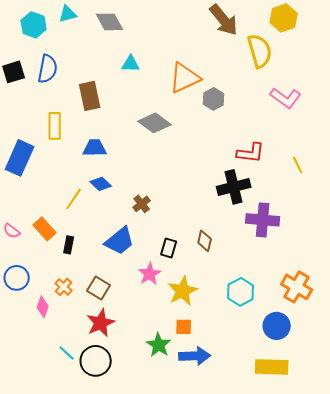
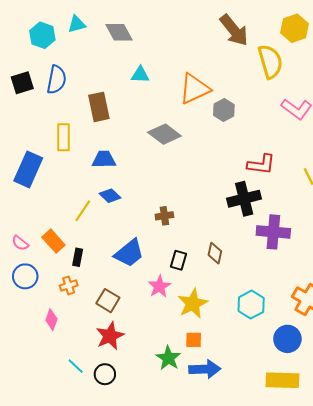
brown cross: (142, 204) -> (164, 216), moved, turned 30
blue circle: (17, 278) -> (25, 276), moved
orange cross: (64, 287) -> (69, 285), moved, turned 30
black circle: (96, 361) -> (105, 374), size x0.7

